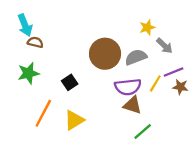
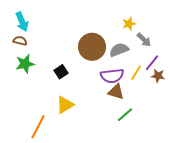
brown semicircle: (35, 42) -> (20, 41), moved
purple line: (174, 72) -> (152, 63), turned -30
orange line: (43, 113) -> (38, 127), moved

